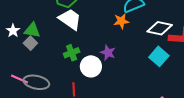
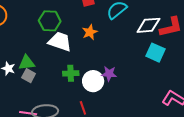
orange star: (121, 21) -> (90, 32), moved
green cross: (72, 53) -> (71, 73), turned 35
purple star: (108, 53) -> (109, 74), moved

